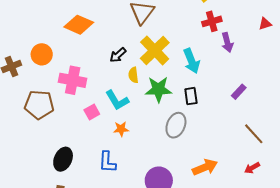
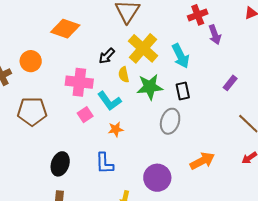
pink cross: (73, 80) -> (79, 82), moved

